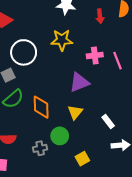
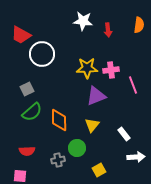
red arrow: (100, 16) -> (108, 30), moved
yellow star: (62, 40) -> (87, 68), moved
white circle: (24, 52) -> (42, 54), moved
pink line: (117, 61) -> (133, 85), moved

